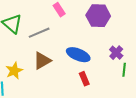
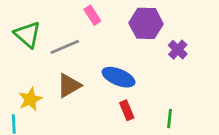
purple cross: (116, 53) -> (178, 50), moved
green line: (124, 70) -> (169, 119), moved

